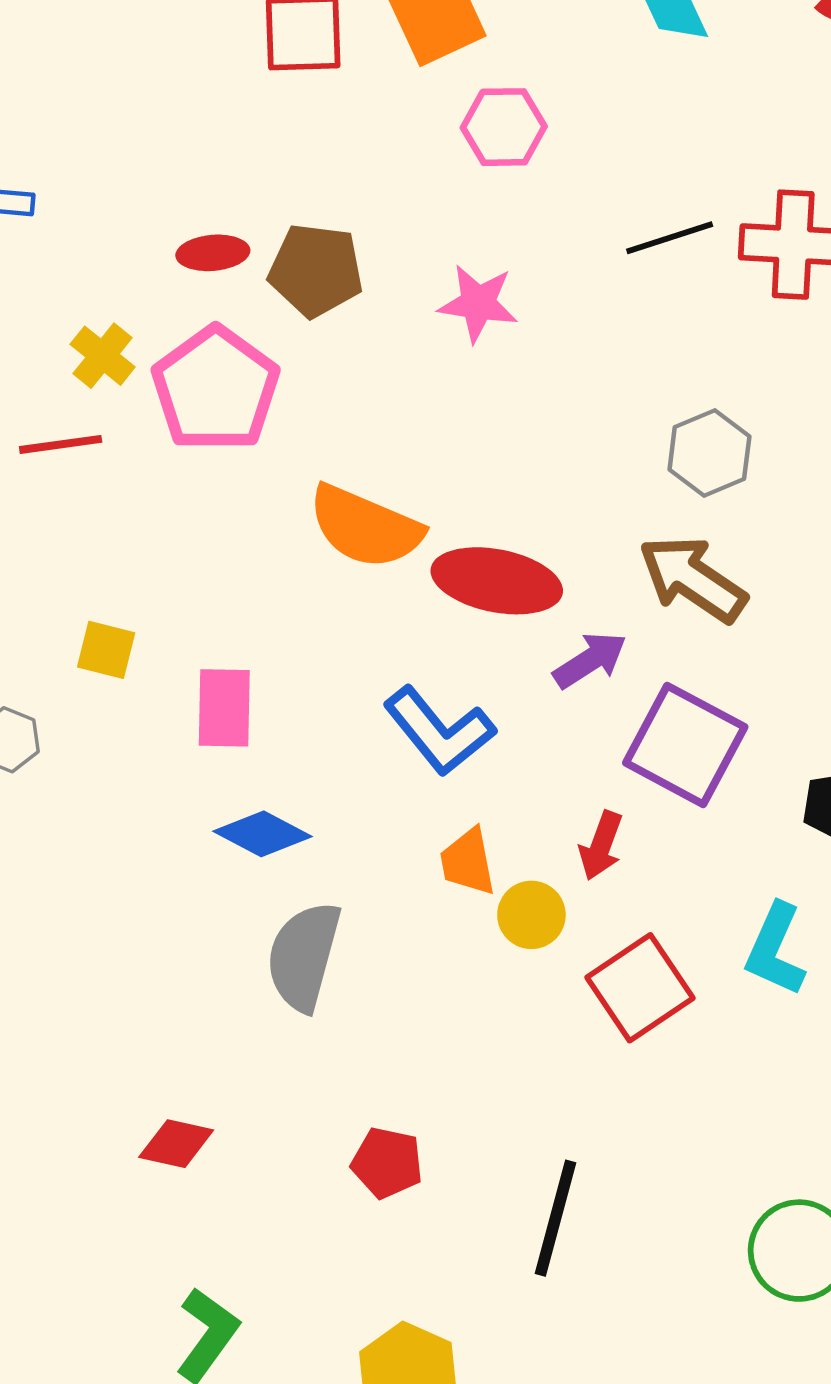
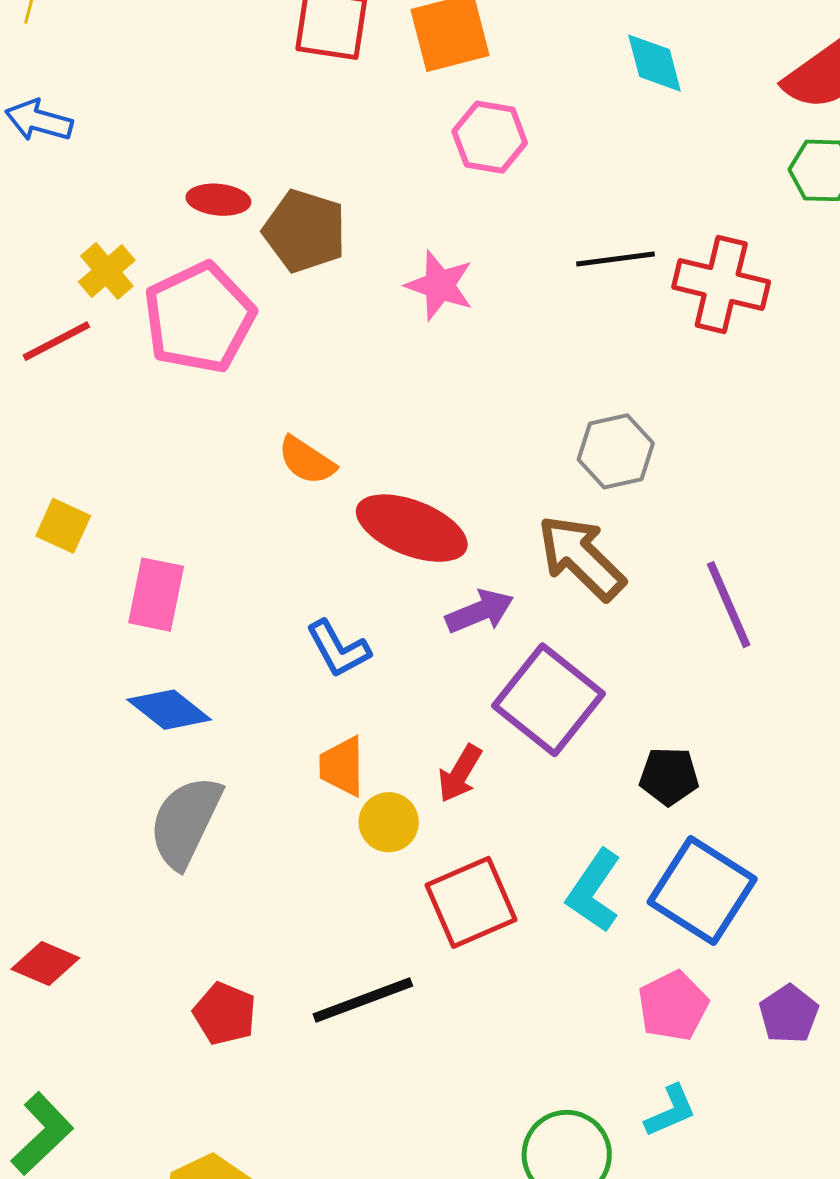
red line: (61, 444) -> (56, 341), turned -30
orange semicircle: (365, 527) -> (307, 461), size x0.6
blue L-shape: (439, 731) -> (338, 649), size x0.7
black line: (556, 1218) -> (363, 1000), moved, turned 44

